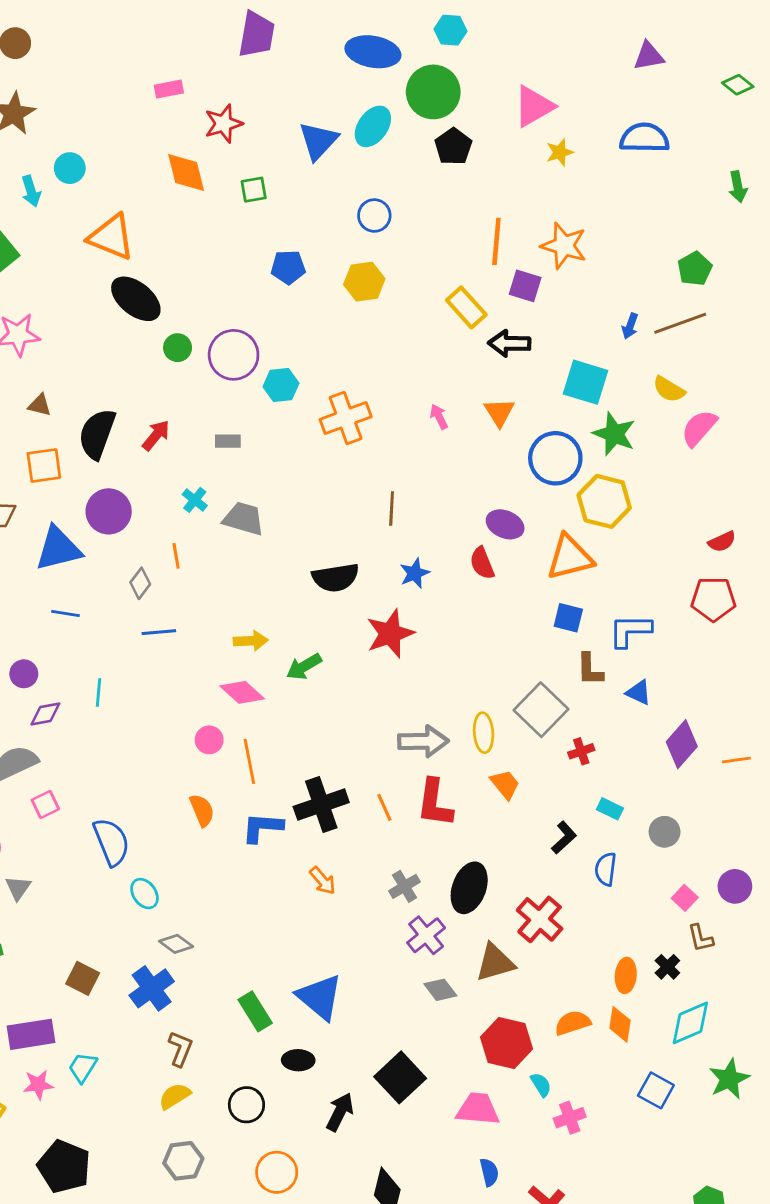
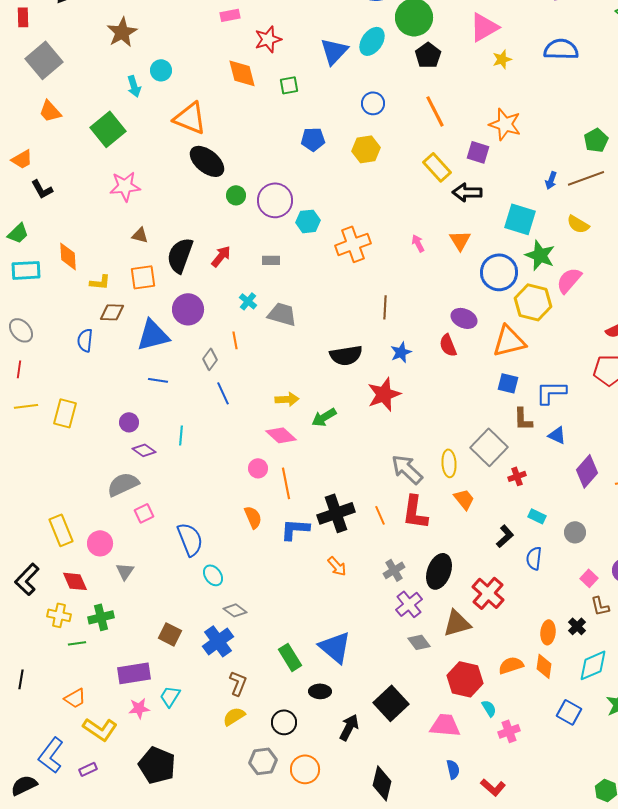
orange line: (496, 241) -> (435, 111), moved, turned -32
pink semicircle: (699, 428) -> (569, 280), moved
blue line: (159, 632) -> (223, 393), turned 70
purple diamond: (45, 714) -> (144, 450), turned 45
gray arrow: (423, 741) -> (407, 469), turned -136
gray hexagon: (183, 1161) -> (263, 761), moved

